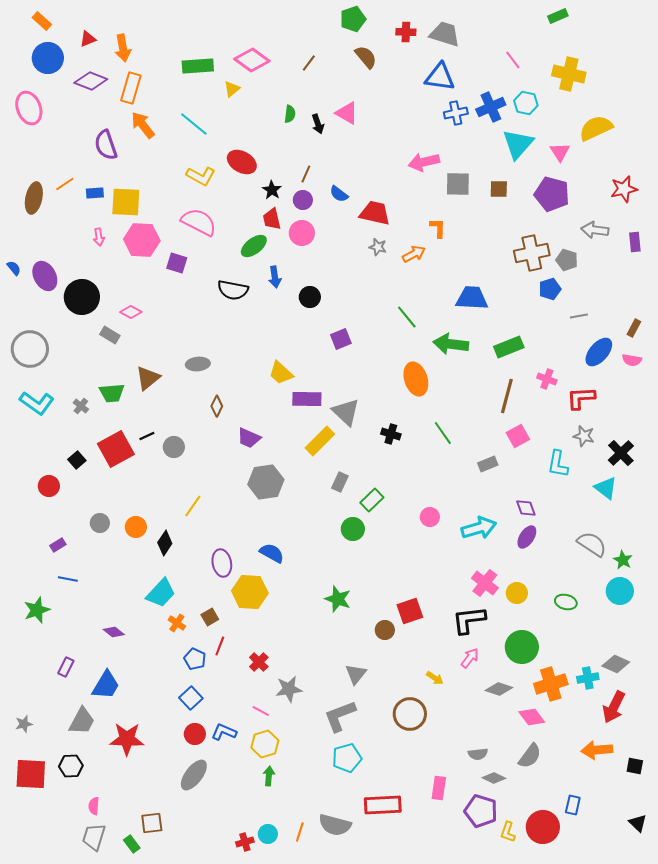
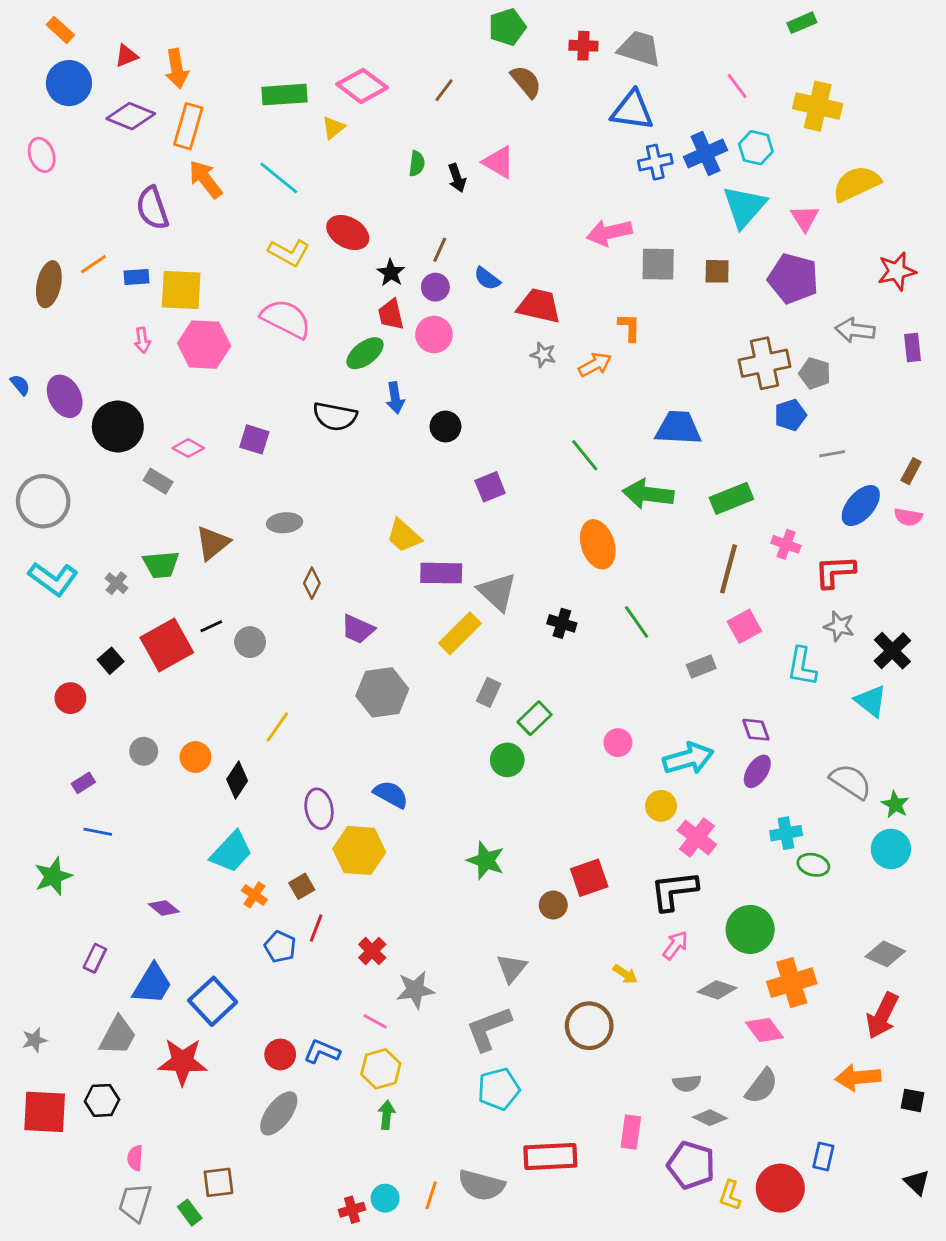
pink ellipse: (29, 108) -> (42, 155), size x0.7
purple square: (177, 263) -> (254, 439), moved
yellow circle: (517, 593) -> (661, 806), moved
cyan cross: (588, 678) -> (786, 833), moved
blue square: (191, 698) -> (213, 1001), moved, size x1.4

